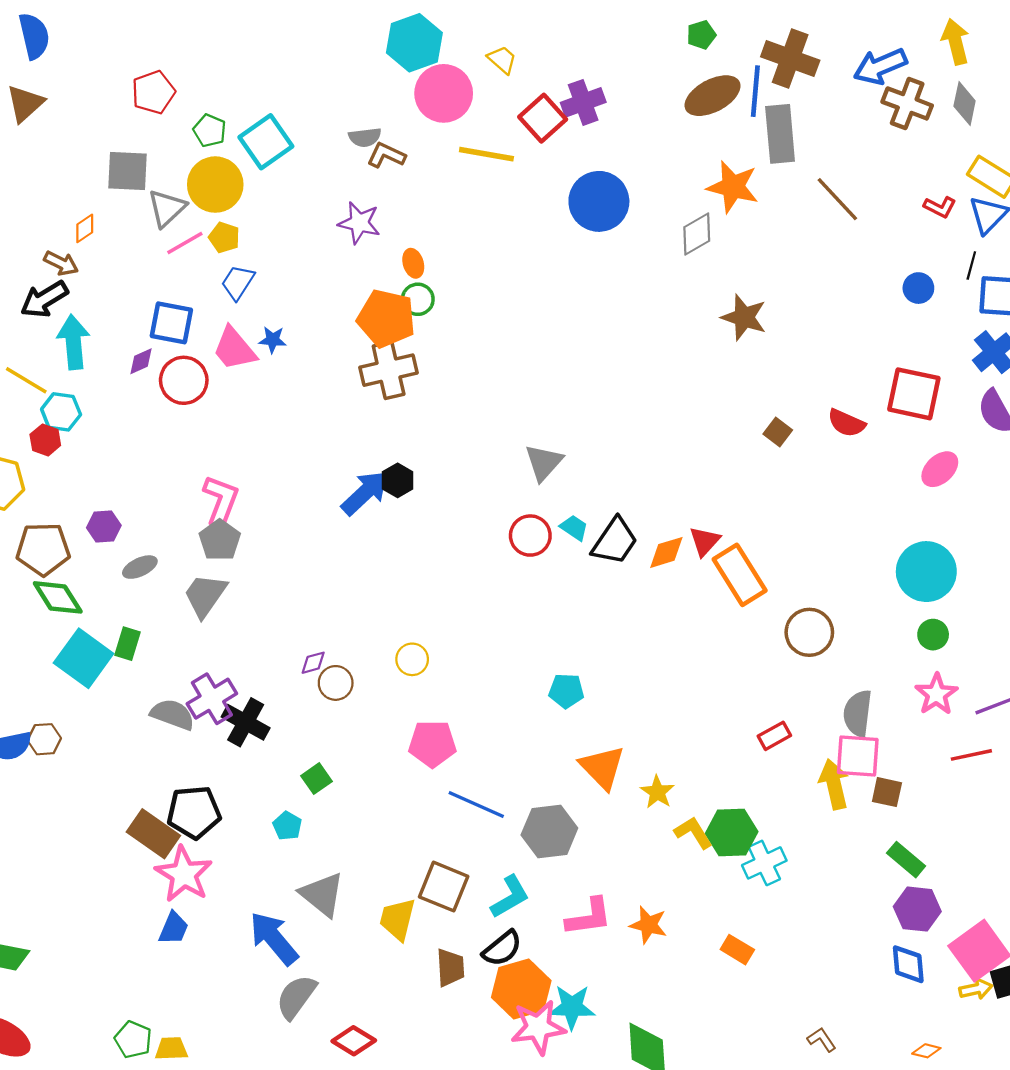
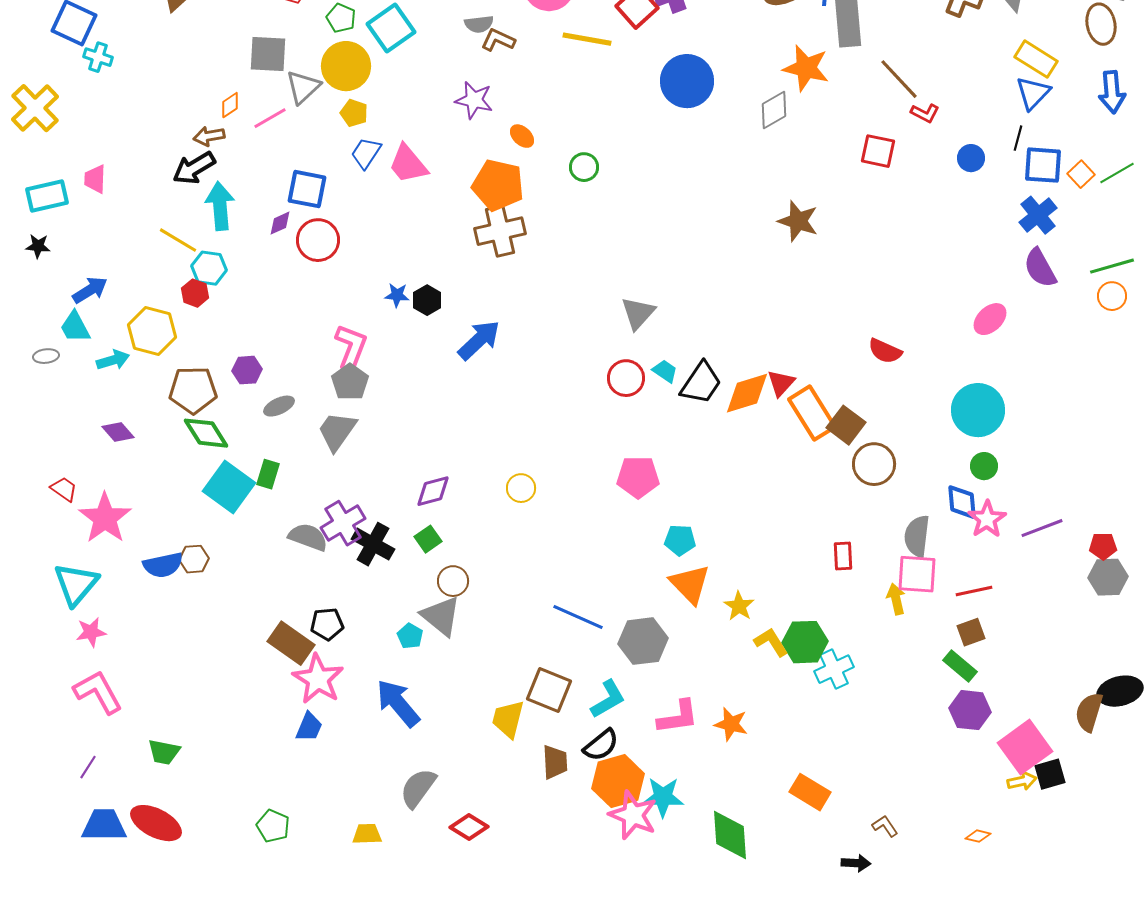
red L-shape: (940, 207) -> (925, 113), moved
pink line: (185, 243) -> (270, 118), moved
brown arrow: (61, 263) -> (209, 136), turned 144
orange ellipse: (413, 263) -> (522, 136), turned -30
green circle: (418, 299) -> (584, 167), moved
brown star: (744, 317) -> (798, 221), moved
blue star: (273, 340) -> (397, 295), moved
pink trapezoid: (234, 349) -> (408, 164), moved
red square: (914, 394) -> (878, 151), moved, size x0.7
red semicircle: (846, 423) -> (885, 351), moved
brown square: (778, 432) -> (846, 425), moved, size x1.5
black hexagon: (398, 480) -> (427, 300), moved
orange diamond: (666, 552) -> (747, 393), size x1.4
purple diamond: (313, 663) -> (433, 491), size x1.5
brown circle: (336, 683) -> (453, 581), moved
cyan pentagon: (566, 691) -> (680, 540), moved
red rectangle: (774, 736) -> (843, 556), turned -64
pink pentagon: (432, 744) -> (638, 477), moved
red line: (971, 755) -> (974, 591), moved
green square: (317, 779) -> (428, 539), moved
yellow arrow: (834, 784) -> (896, 599), size x0.7
brown square: (887, 792) -> (971, 632), moved, turned -32
black pentagon: (194, 812) -> (327, 624), size x0.7
gray triangle: (322, 894) -> (441, 616), moved
blue arrow: (274, 938) -> (398, 703), moved
orange rectangle: (737, 950) -> (810, 792), moved, size x1.4
blue diamond: (908, 964) -> (962, 502), moved
pink star: (538, 1027) -> (633, 815), turned 30
yellow trapezoid: (171, 1049) -> (367, 834), moved

